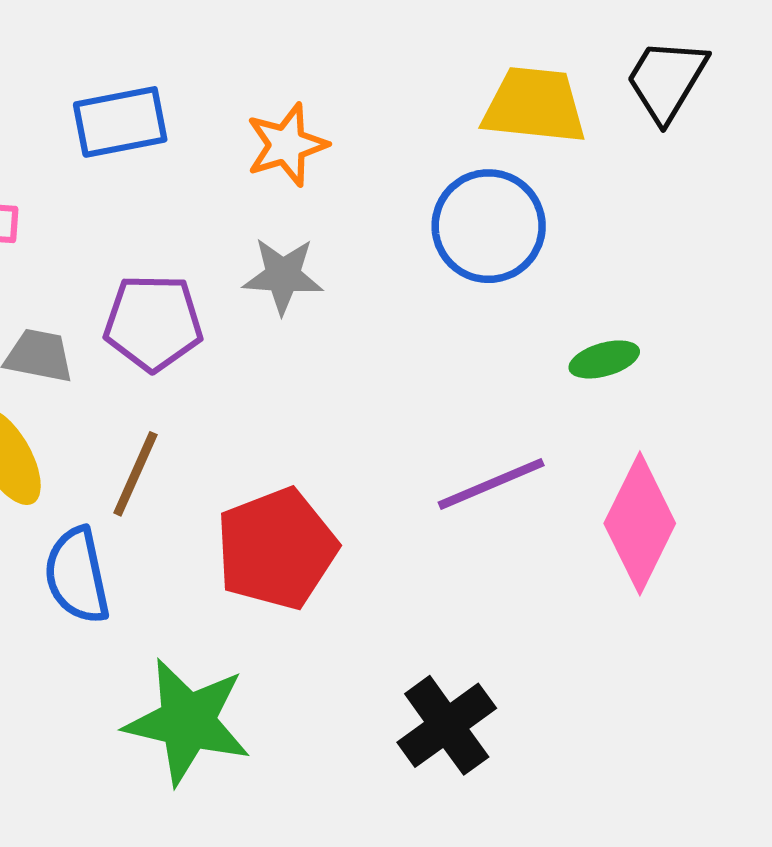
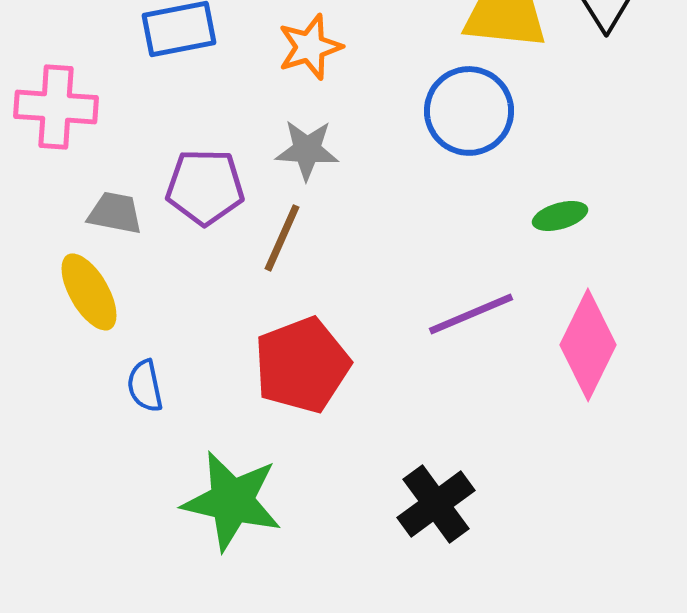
brown line: (135, 474) -> (282, 238), moved
blue semicircle: (77, 575) -> (145, 386), size x0.7

